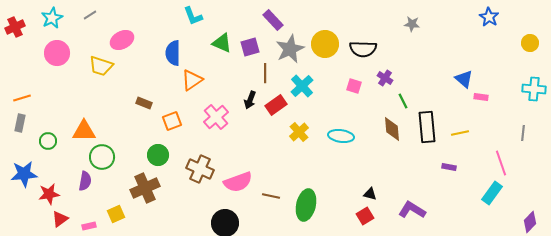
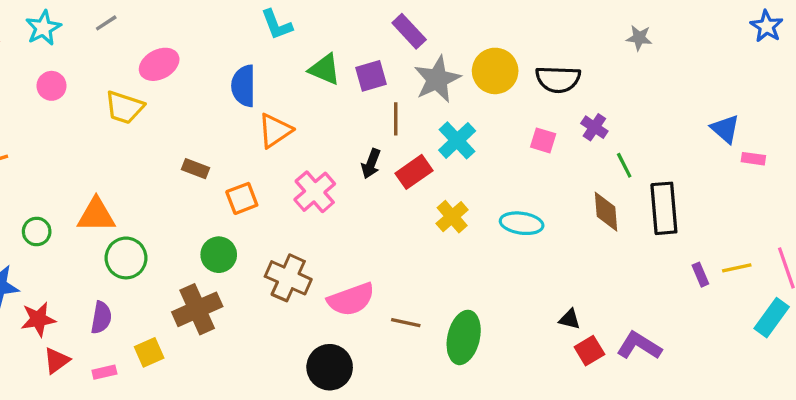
pink circle: (57, 53) -> (52, 86), size x0.7
yellow line: (460, 133) -> (737, 268), moved
purple rectangle: (449, 167) -> (700, 275), turned 56
purple semicircle: (85, 181) -> (101, 318), moved
red square: (365, 216) -> (589, 351), moved

